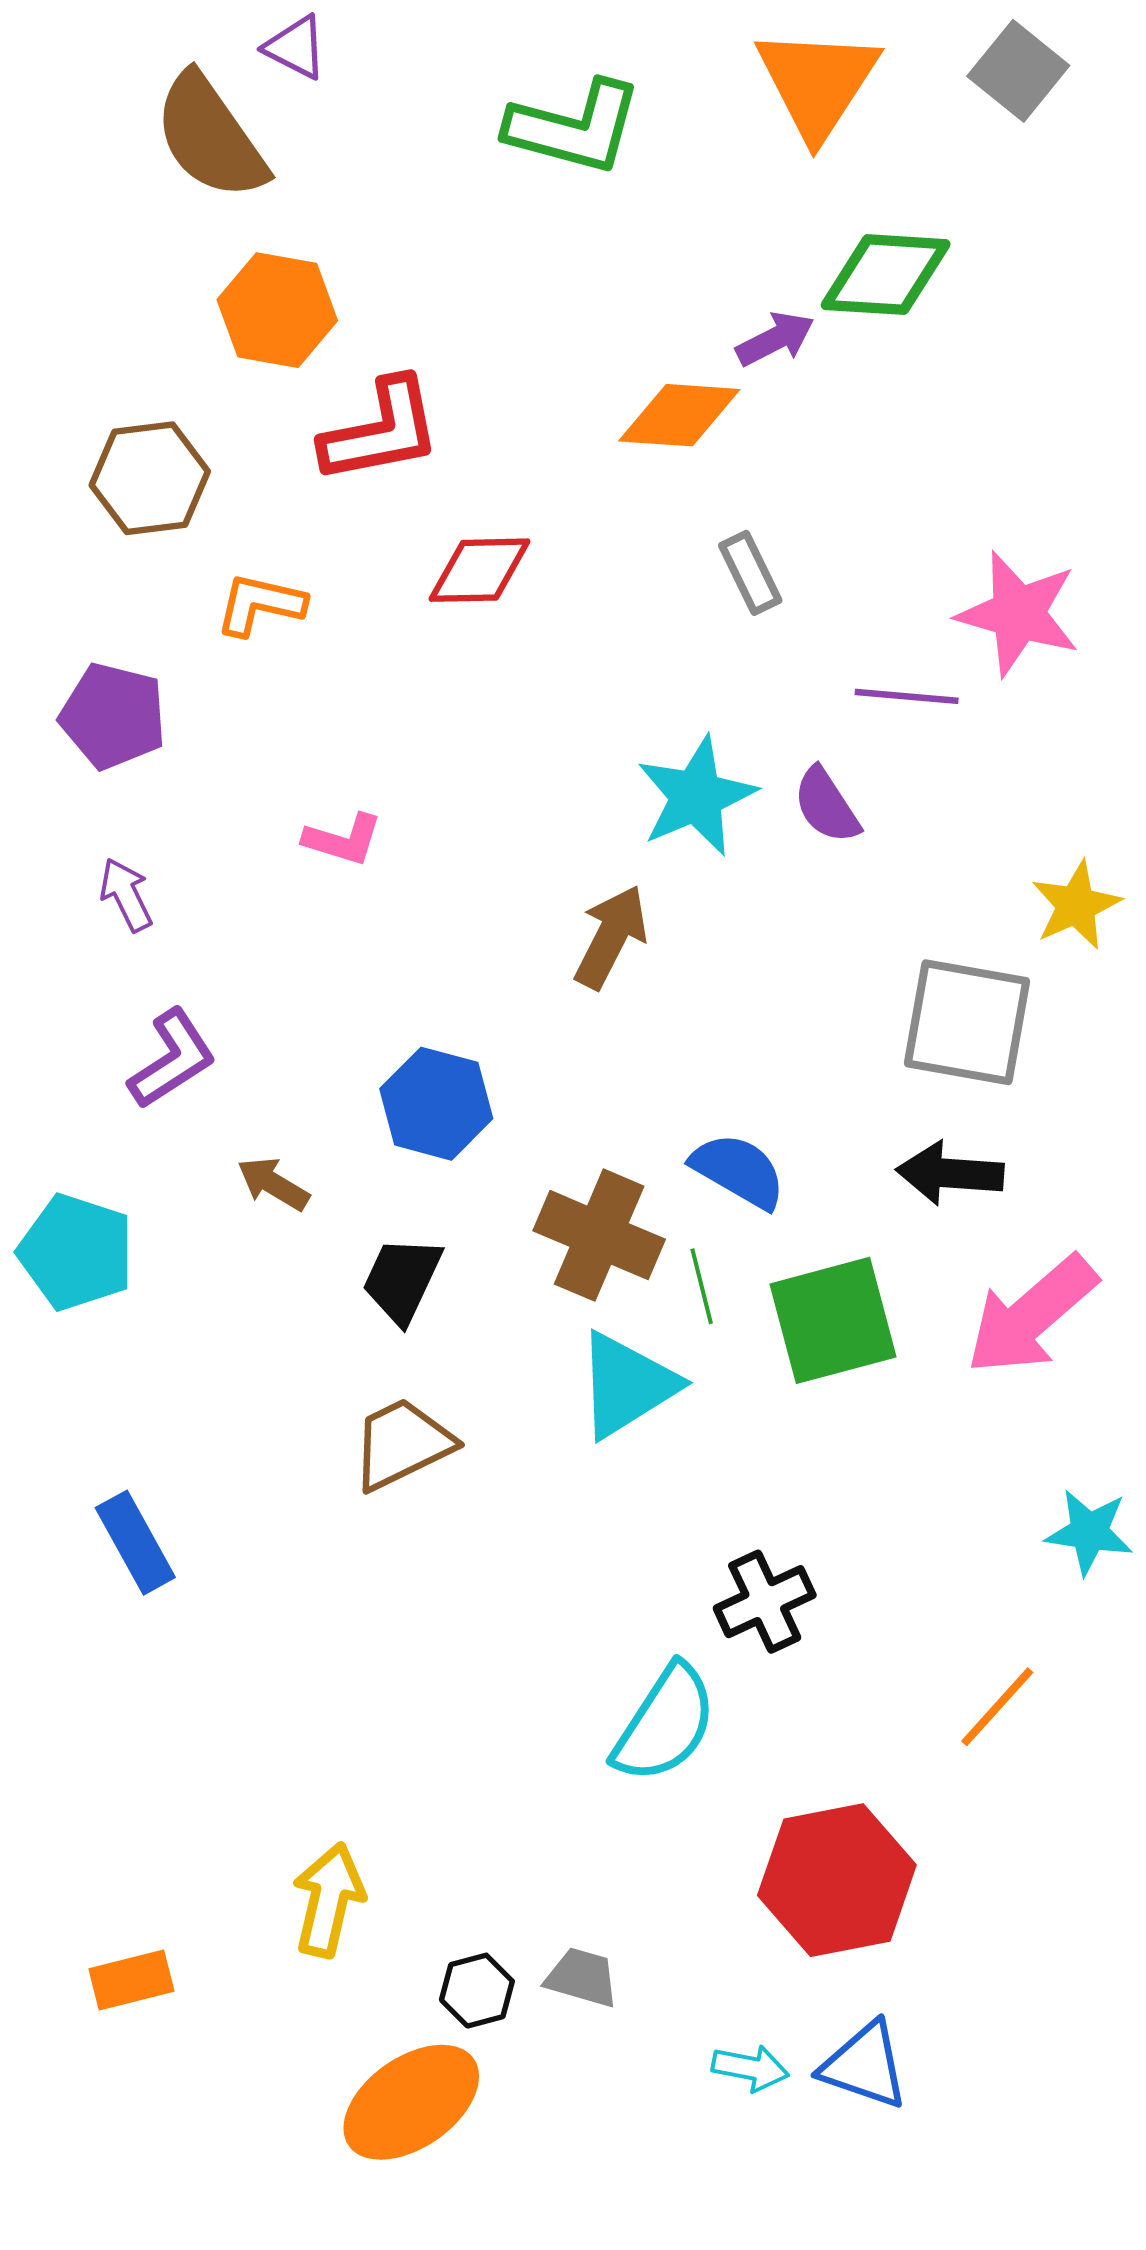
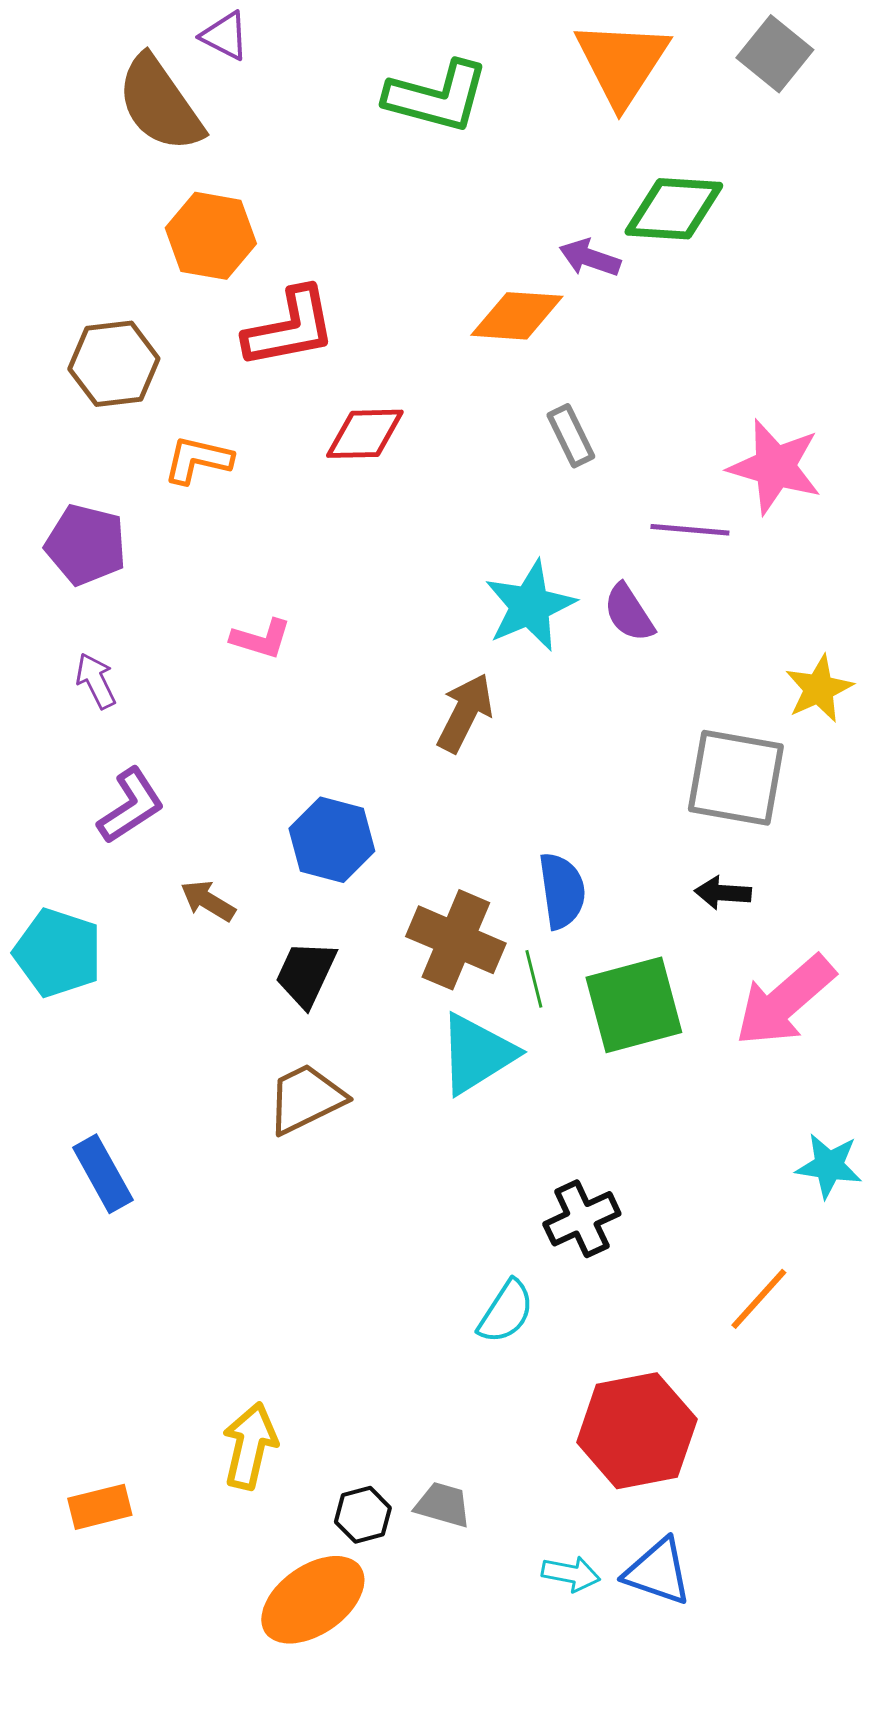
purple arrow: (775, 339) -> (590, 258), turned -134
blue semicircle: (738, 1171) -> (562, 891), turned 52
black arrow: (950, 1173) -> (723, 893), size x0.7
cyan semicircle: (665, 1724) -> (506, 1312), size x0.7

